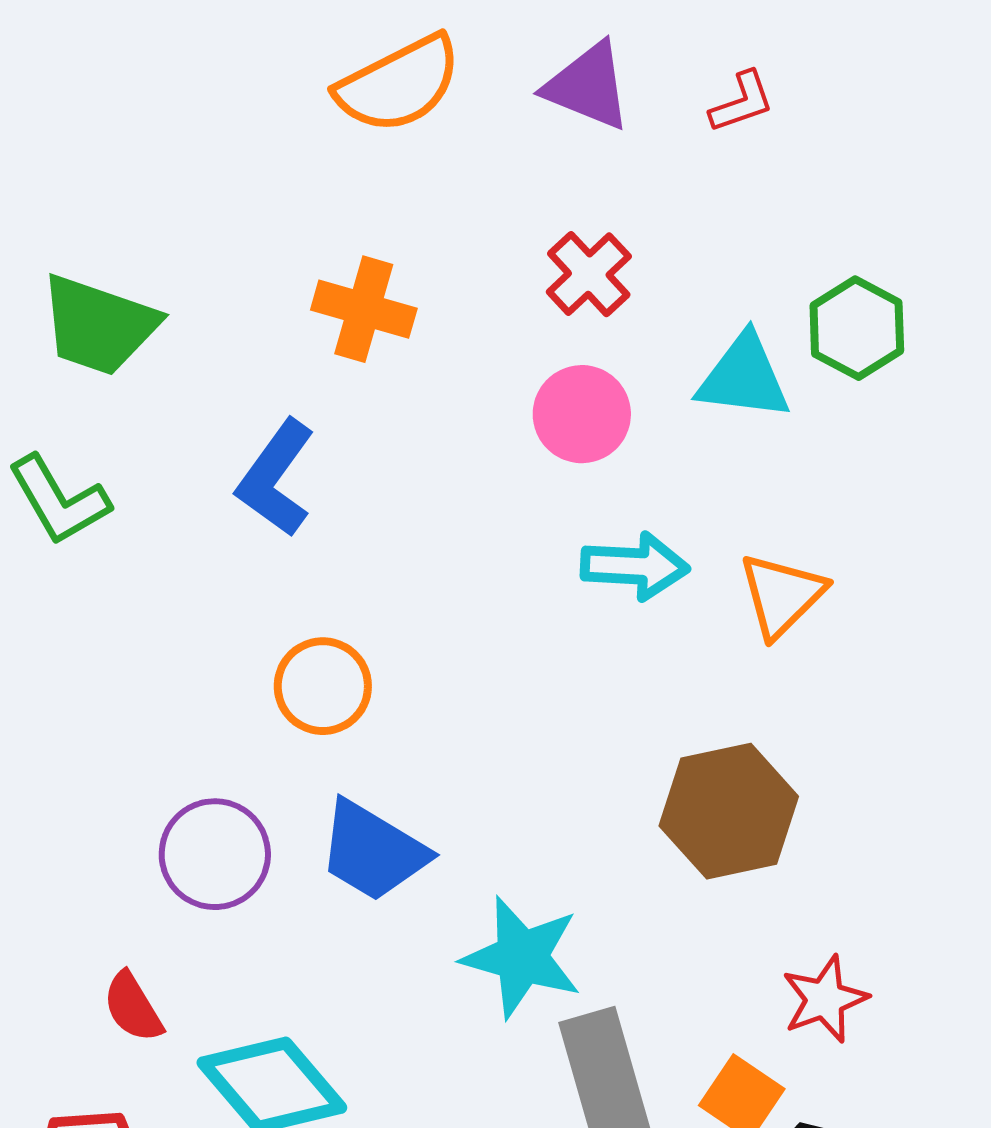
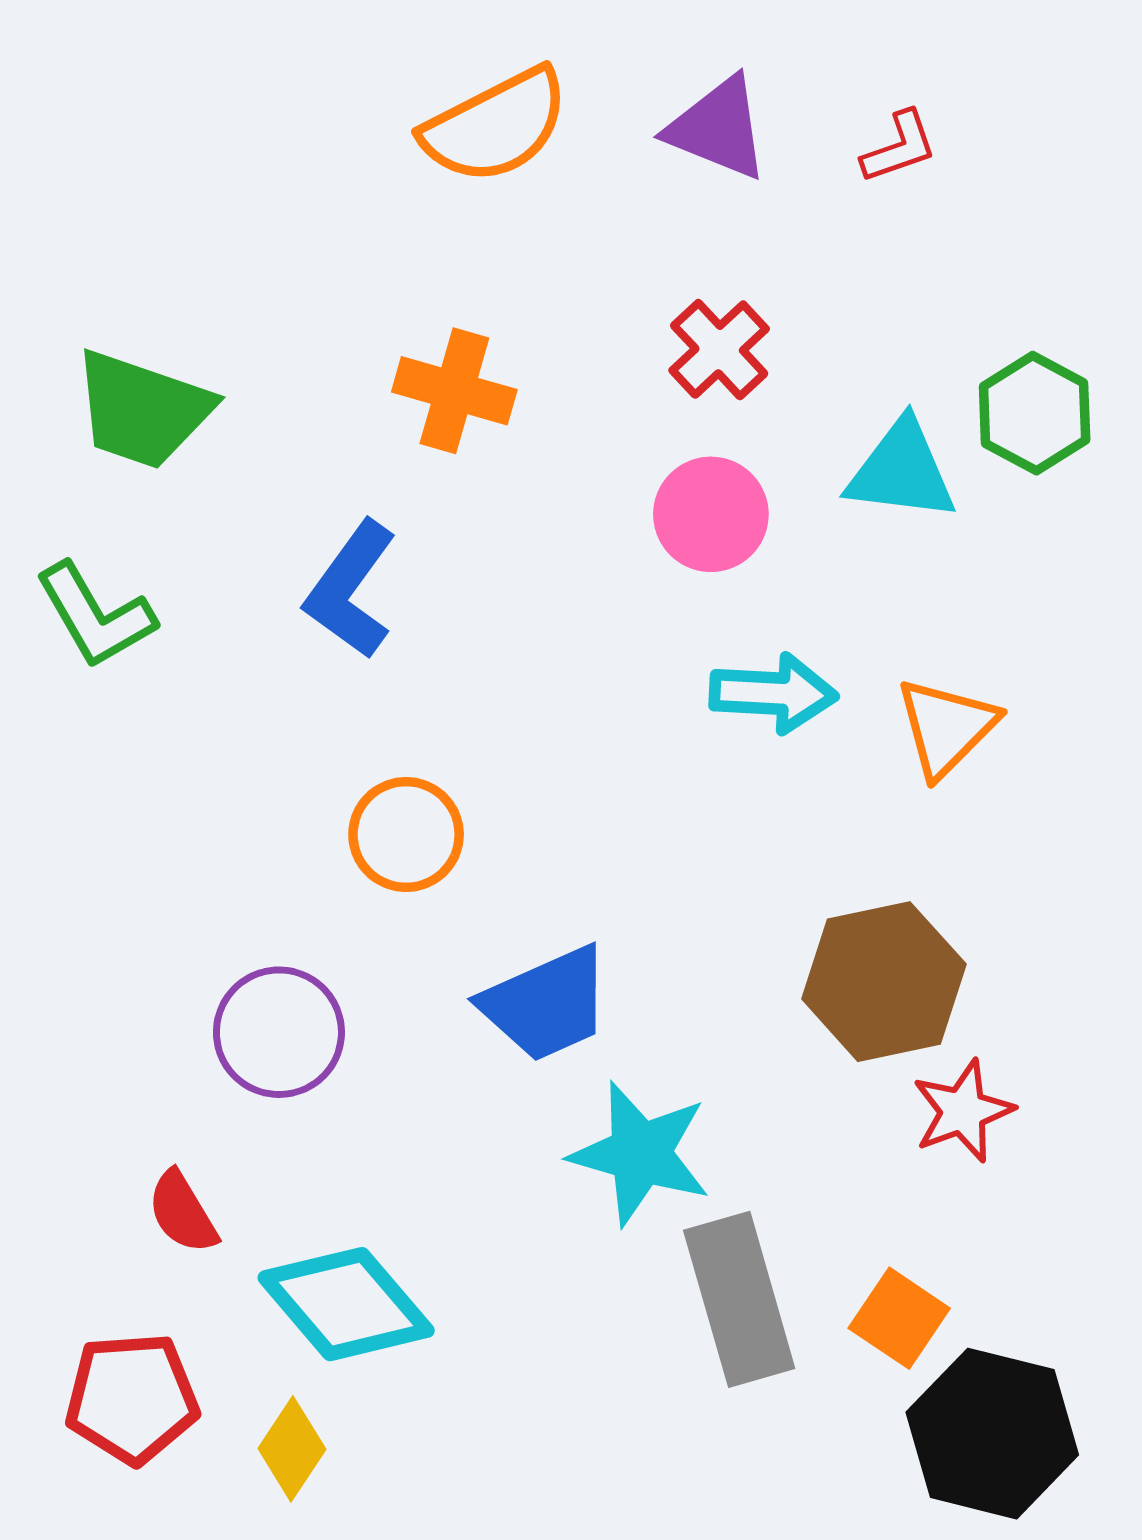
blue trapezoid: (373, 851) -> (546, 1004), moved, turned -55
red star: (825, 999) -> (963, 1111), moved

